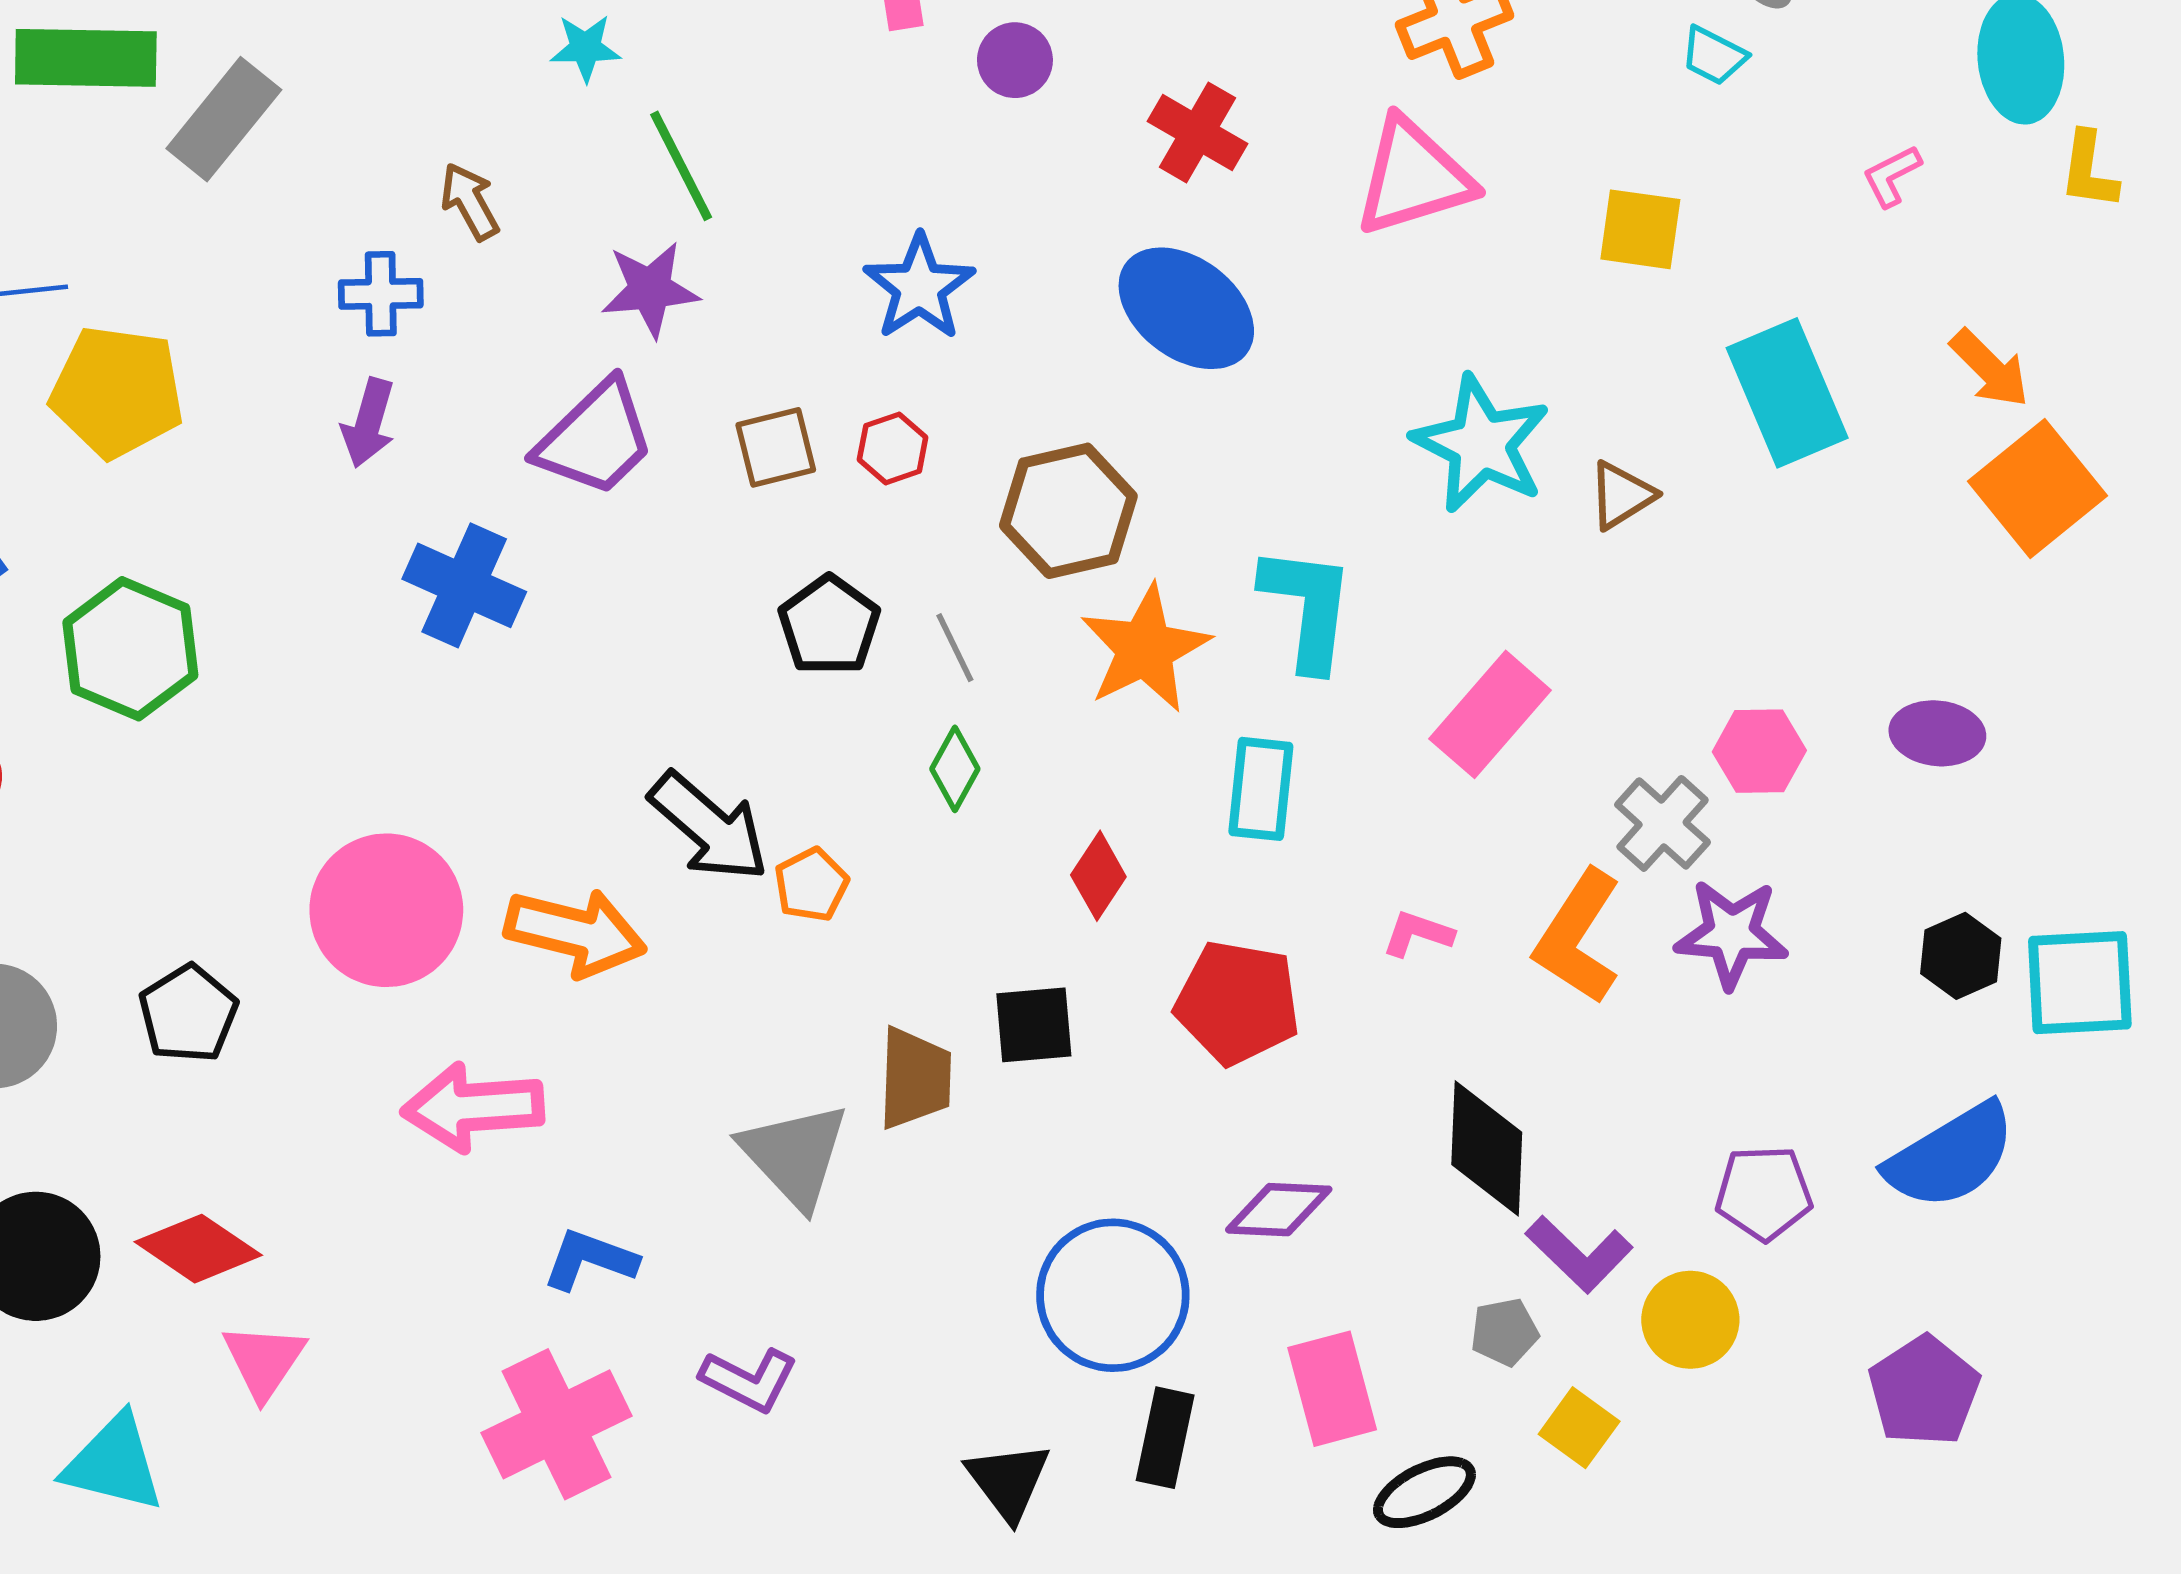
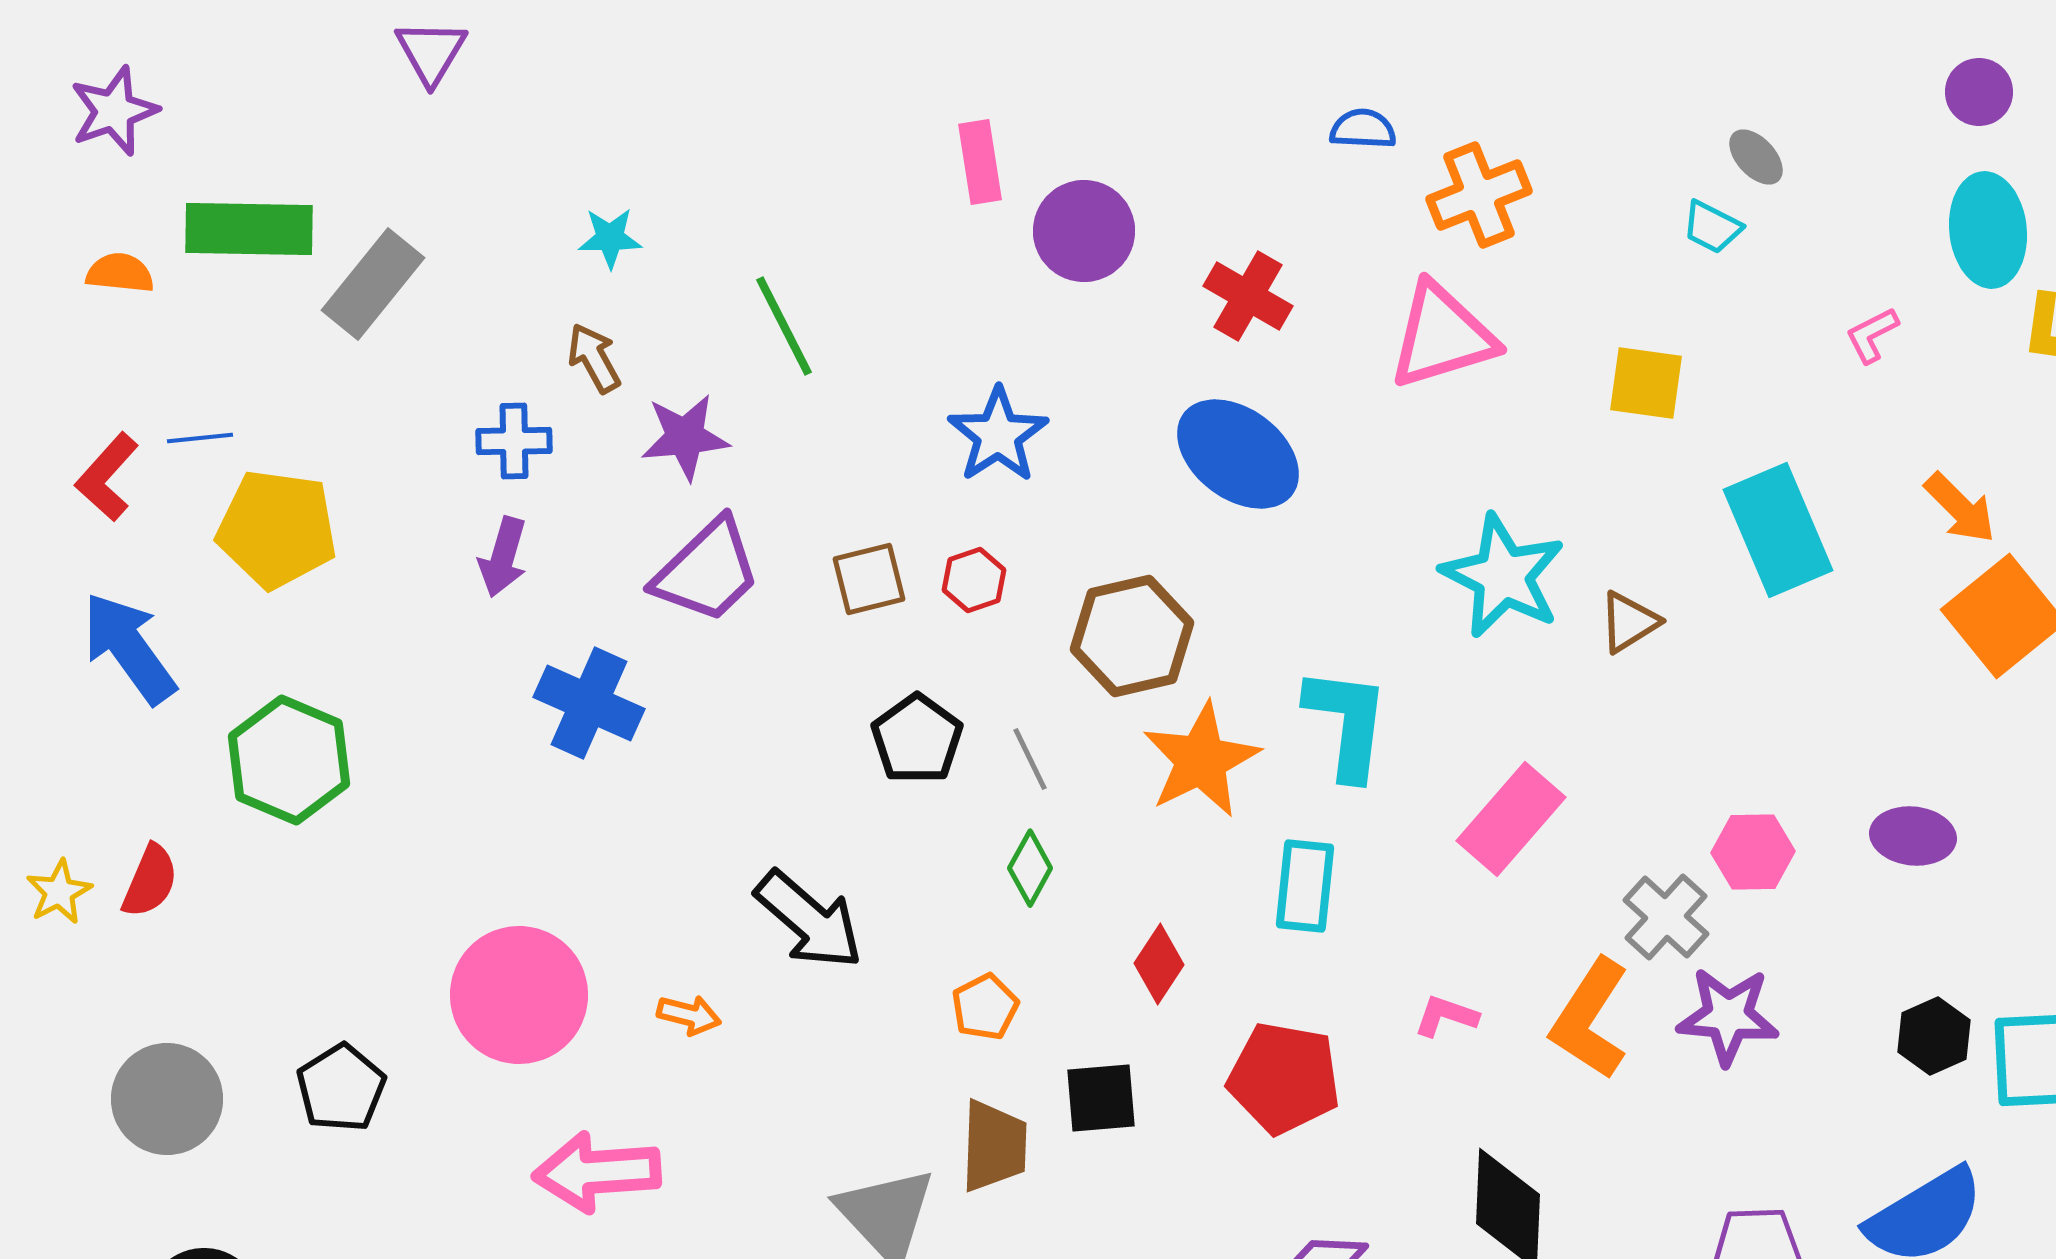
cyan star: (585, 48) -> (610, 238), moved
purple circle: (1015, 60) -> (1084, 231), size x1.5
purple star: (650, 289) -> (685, 437), moved
orange pentagon: (811, 885) -> (985, 1007), moved
orange arrow: (575, 933) -> (689, 1015), size x0.5

